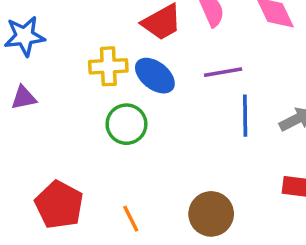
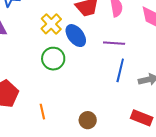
yellow cross: (108, 66) -> (51, 24), turned 35
brown circle: (211, 214) -> (88, 120), size x0.7

